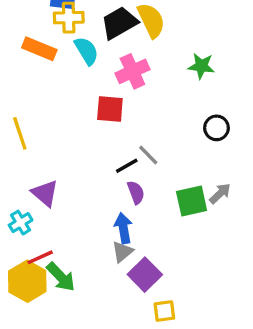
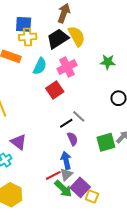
cyan semicircle: (86, 51) -> (40, 66), moved, turned 60
red square: (110, 109) -> (55, 90), turned -36
red line: (40, 257) -> (53, 175), moved
green arrow: (61, 277) -> (63, 189), moved
yellow square: (164, 311) -> (92, 197), moved, turned 32

